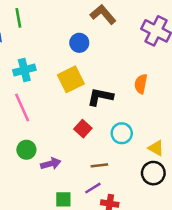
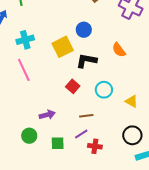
blue circle: (79, 43) -> (84, 30), moved
orange semicircle: (141, 84) -> (119, 50), turned -49
green circle: (26, 150) -> (29, 136), moved
black circle: (153, 173) -> (132, 135), moved

